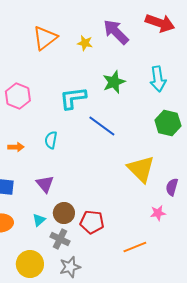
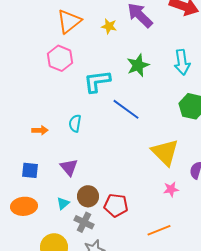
pink hexagon: (18, 96) -> (60, 58), moved
pink star: (158, 213) -> (171, 189), moved

